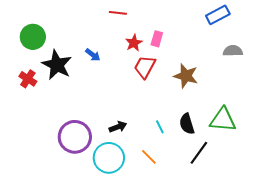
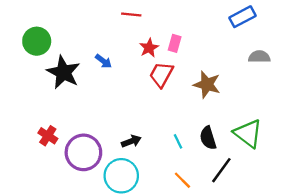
red cross: (28, 79) -> (48, 136), moved
green triangle: (223, 120) -> (248, 133), turned 32
orange line: (149, 157) -> (182, 180), moved

